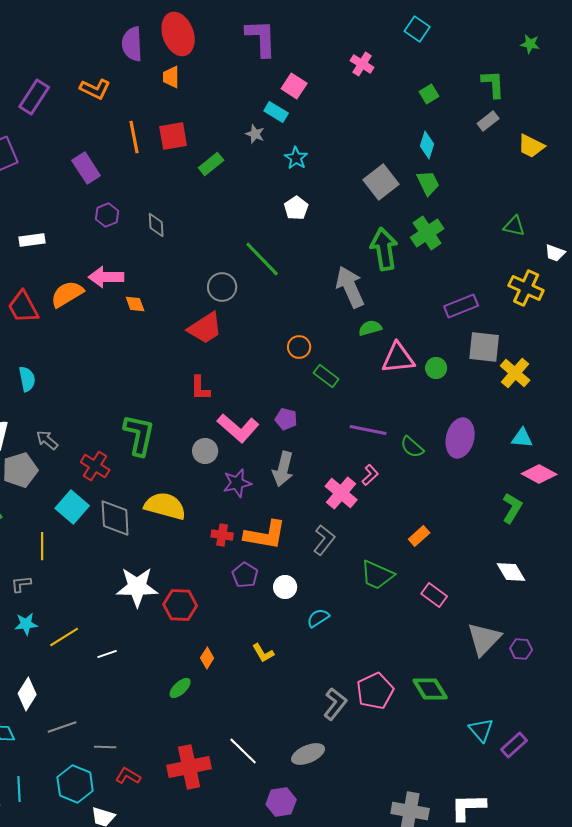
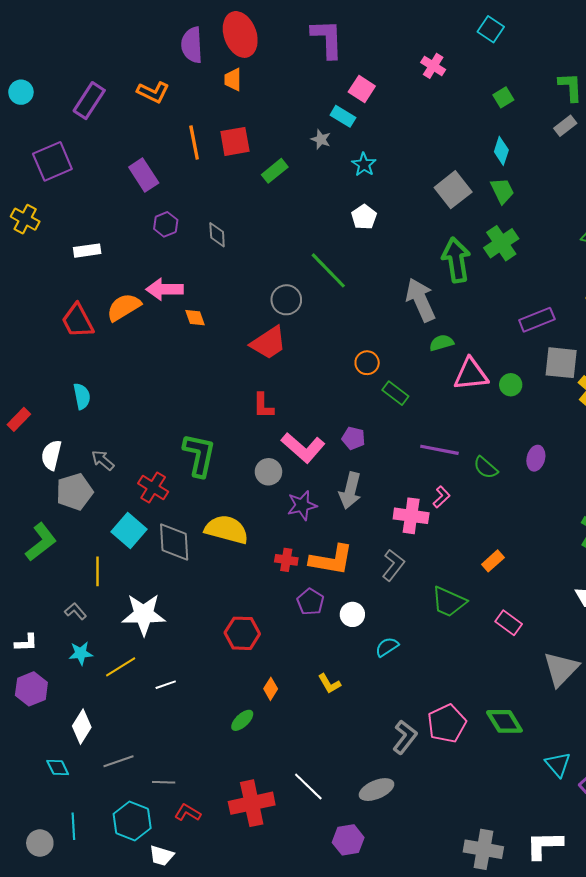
purple ellipse: (460, 438) -> (536, 458), size x0.6
pink cross: (341, 493) -> (411, 516), turned -32
gray L-shape: (21, 584) -> (76, 611), turned 55
white star: (137, 587) -> (144, 614), moved

